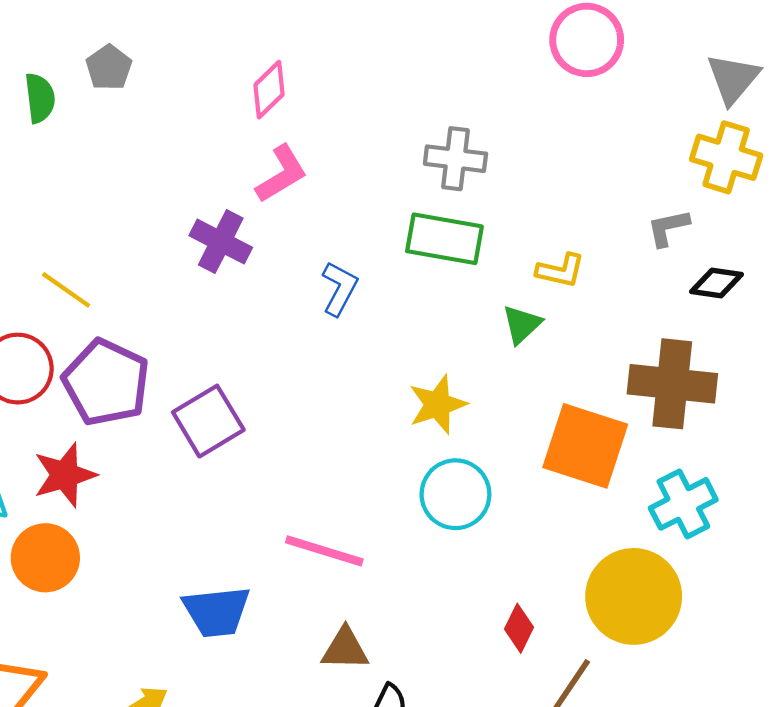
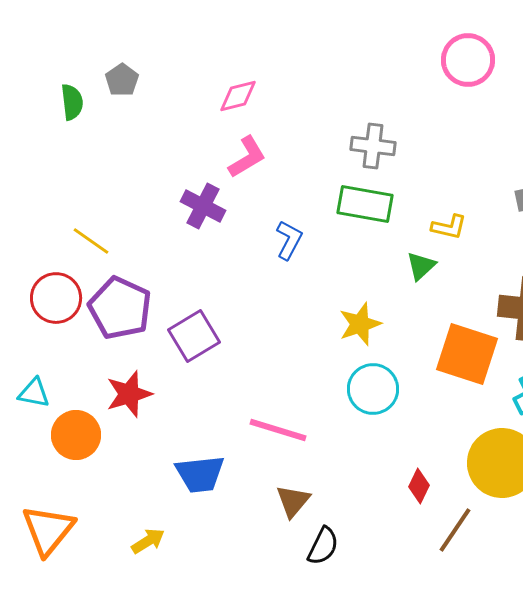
pink diamond: (269, 90) -> (238, 96), turned 30
red star: (65, 475) -> (129, 394), moved
brown triangle: (345, 649) -> (293, 501), turned -51

